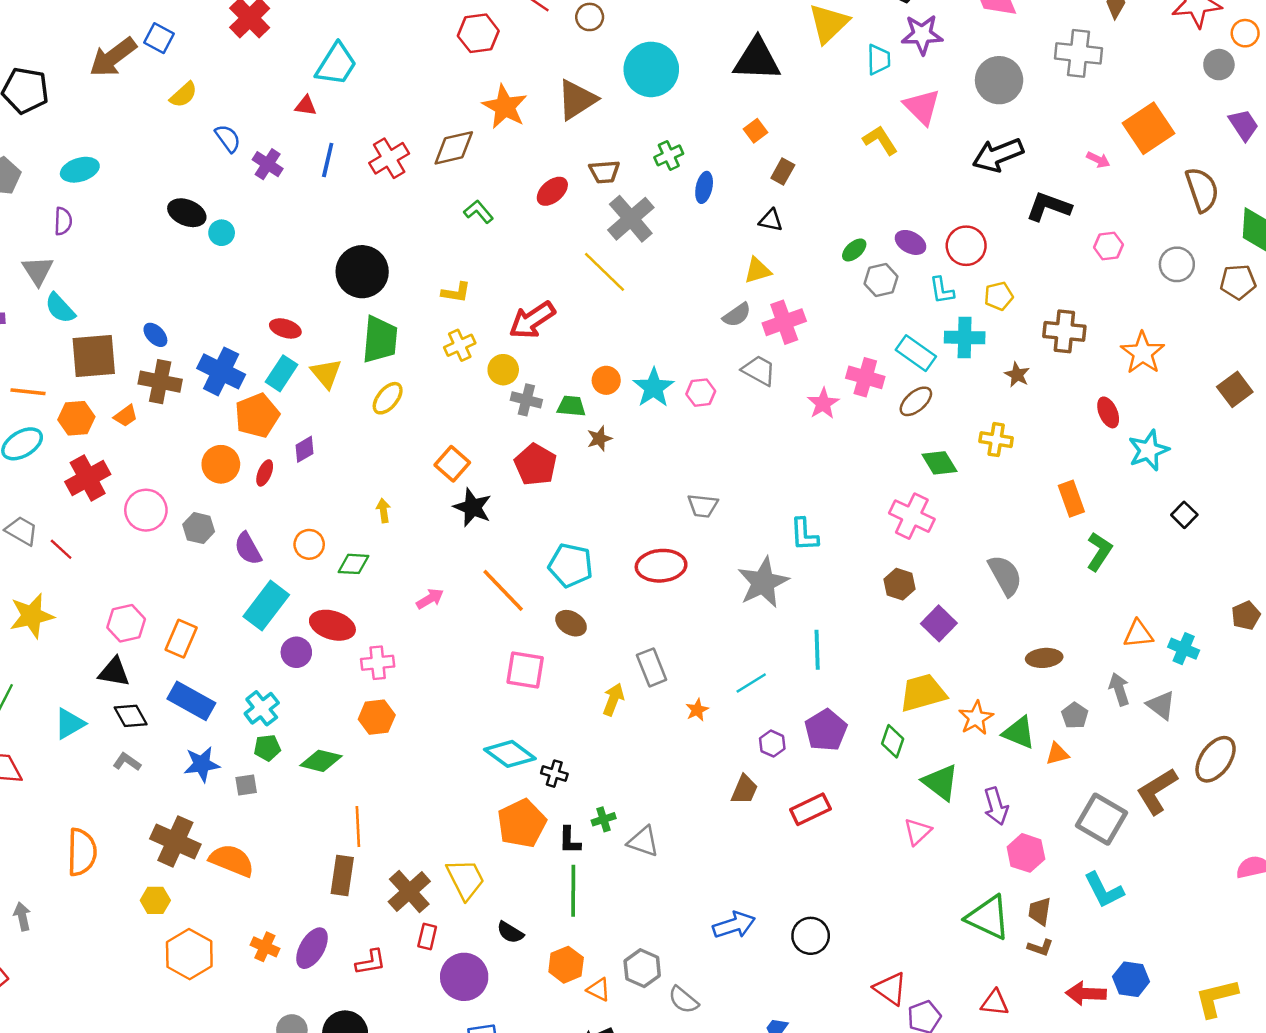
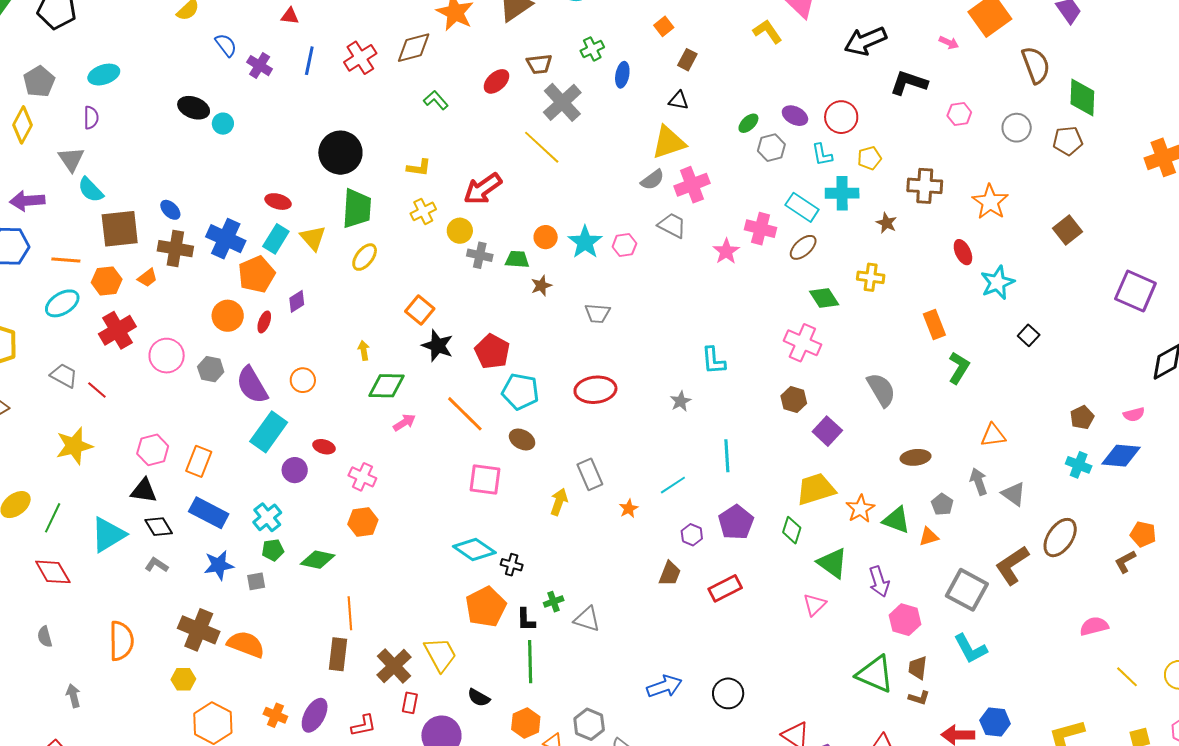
yellow triangle: (758, 270) -> (669, 142), size x1.5
red pentagon: (536, 465) -> (492, 352), moved
gray trapezoid: (703, 506) -> (598, 313), moved
purple semicircle: (248, 549) -> (252, 385), size x1.4
green diamond: (354, 564) -> (386, 386), moved, size x1.4
gray star: (763, 582) -> (681, 401), size x0.5
red ellipse: (332, 625) -> (324, 447), size x0.6
cyan cross: (1184, 649) -> (1079, 465), moved
pink cross: (378, 663) -> (362, 477), turned 32
cyan triangle: (70, 724) -> (108, 535), size x1.4

